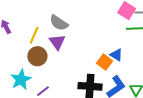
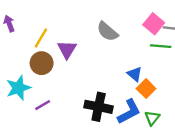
gray semicircle: (59, 23) -> (107, 31), moved
orange square: (105, 62) -> (146, 89), moved

